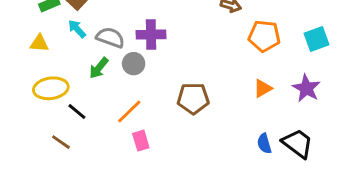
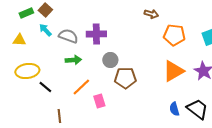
gray circle: (134, 64) -> (110, 60), moved
green arrow: (99, 68) -> (73, 60), moved, turned -133
orange triangle: (263, 88) -> (173, 71), size x1.6
pink rectangle: (141, 141) -> (99, 101), moved
brown line: (61, 142) -> (59, 116), moved, turned 48

